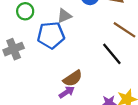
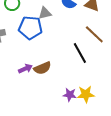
purple arrow: (67, 92) -> (25, 69), moved

